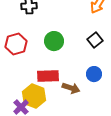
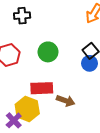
blue circle: (94, 74) -> (90, 63), moved

